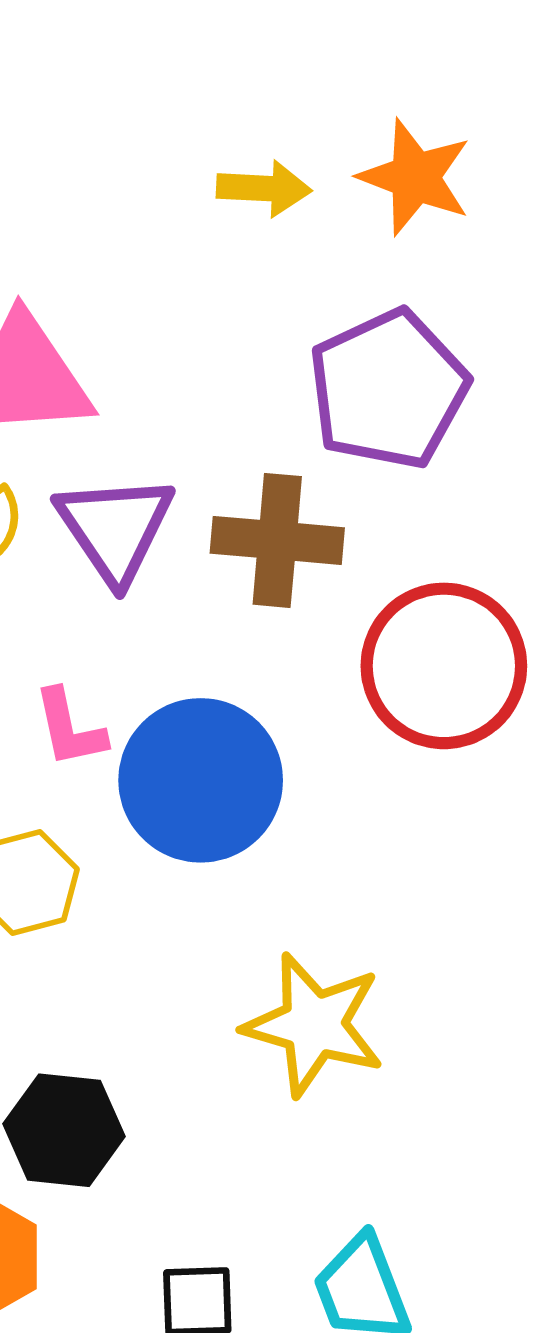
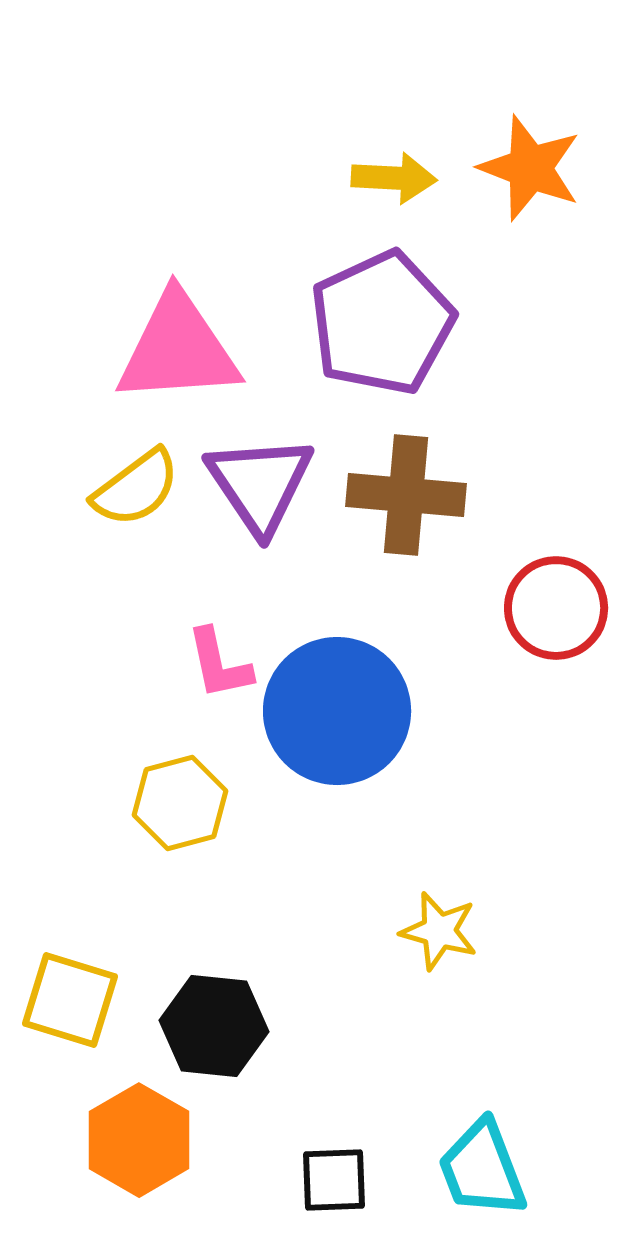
purple pentagon: (388, 389) -> (382, 323), moved
red circle: (444, 666) -> (556, 608), size x0.7
yellow star: (314, 1025) -> (439, 931), size x0.6

